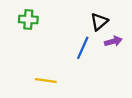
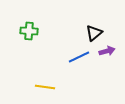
blue line: (83, 48) -> (79, 57), turned 40

